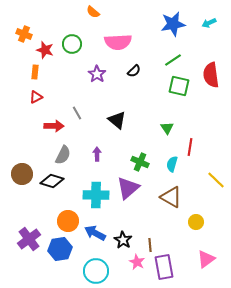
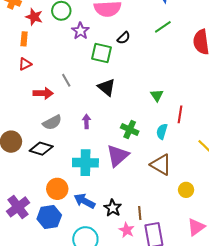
purple star: (97, 74) -> (80, 31), moved
green square: (179, 86) -> (102, 53), moved
gray semicircle: (63, 155) -> (52, 122), turned 36

